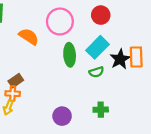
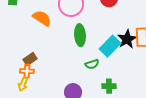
cyan rectangle: (98, 47) -> (110, 46), moved
green semicircle: (96, 72) -> (92, 64), moved

